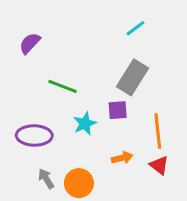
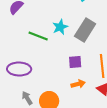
purple square: (118, 110) -> (75, 62), moved
cyan star: (85, 124) -> (60, 27), moved

